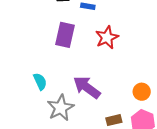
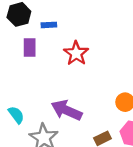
purple rectangle: (65, 35) -> (30, 48), moved, size x0.7

